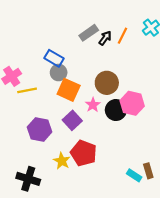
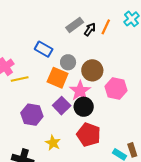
gray circle: (59, 72) -> (68, 62), moved
pink star: (93, 105) -> (80, 91), size x1.5
black circle: (116, 110) -> (84, 107), moved
red pentagon: (84, 153) -> (89, 135), moved

